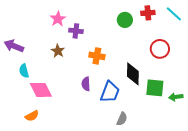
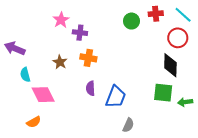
red circle: (160, 49) -> (178, 38), moved
brown star: (58, 51) -> (60, 62), moved
orange cross: (97, 56) -> (88, 58), moved
black diamond: (133, 74) -> (170, 65), moved

